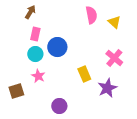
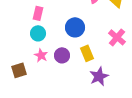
blue circle: (57, 47) -> (75, 27), moved
purple star: (107, 88) -> (99, 76), moved
purple circle: (59, 106) -> (62, 55), moved

